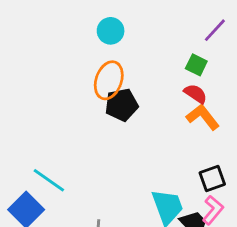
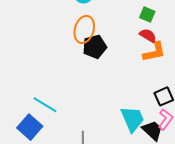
orange L-shape: (203, 117) -> (154, 52), turned 120

